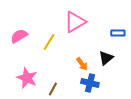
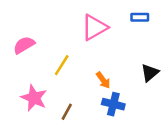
blue rectangle: (118, 33) -> (140, 17), moved
yellow line: (49, 42) -> (62, 65), moved
black triangle: (106, 58) -> (150, 73), moved

